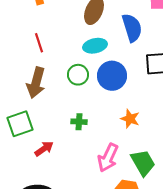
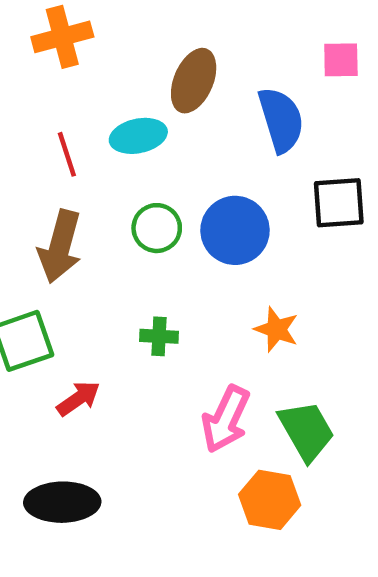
cyan ellipse: (95, 46) -> (138, 136), moved

